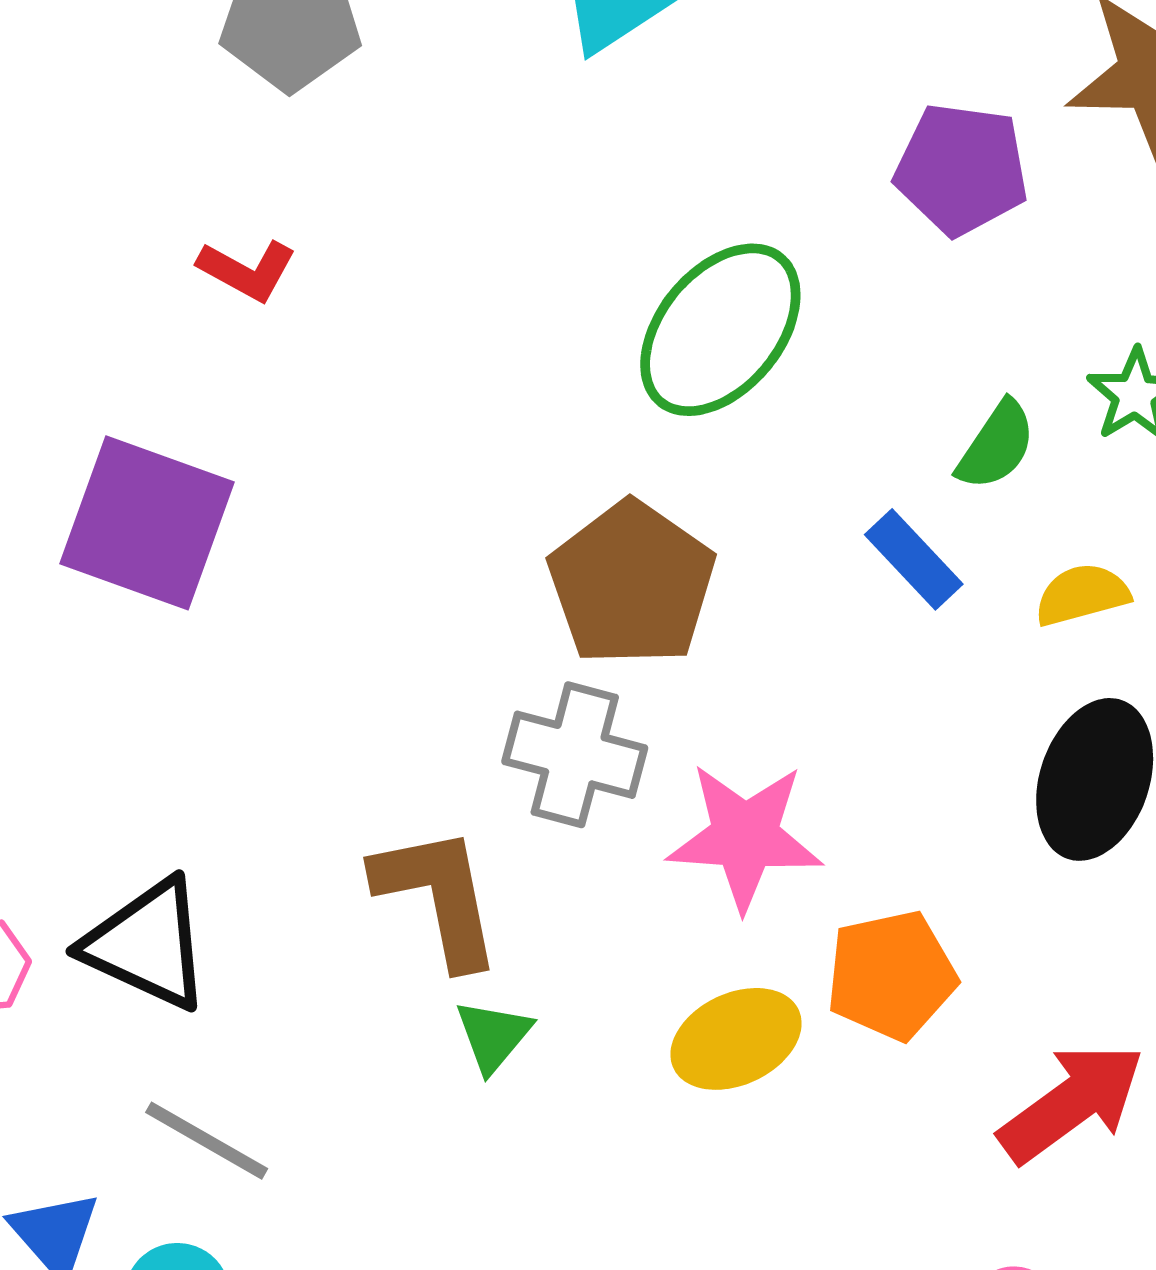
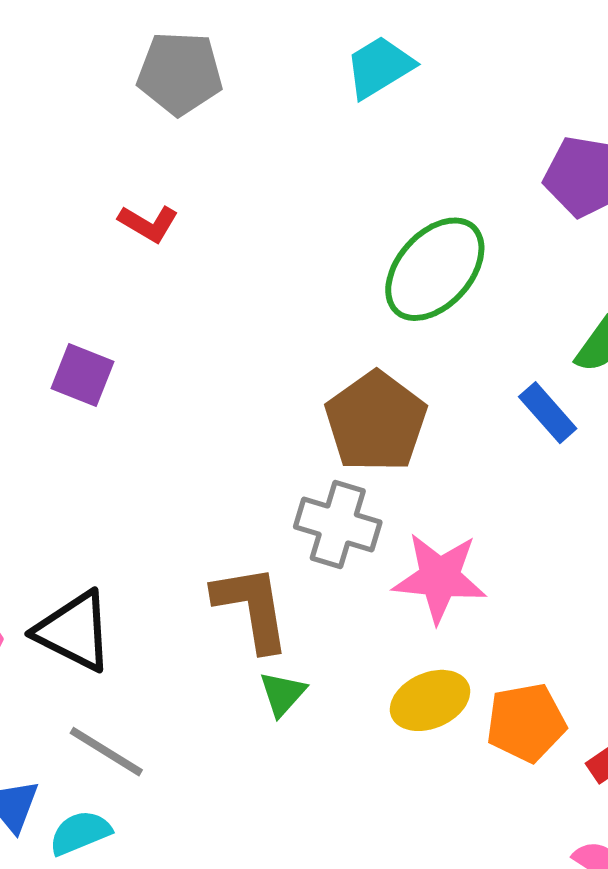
purple square: (147, 523) -> (82, 375), size x0.6
orange pentagon: (891, 975) -> (526, 723), moved

